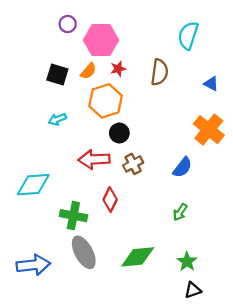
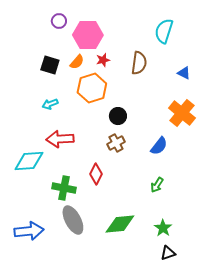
black circle: (119, 133) -> (118, 116), moved
red arrow: (94, 159) -> (60, 139), moved

